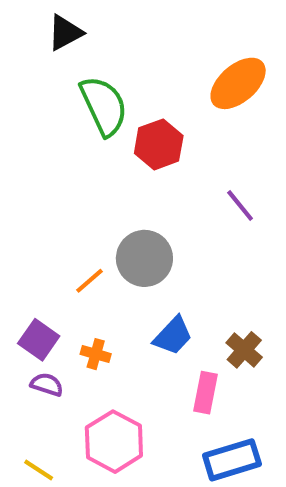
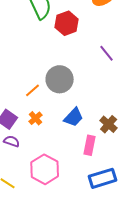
orange cross: (96, 354) -> (36, 118), moved, turned 32

